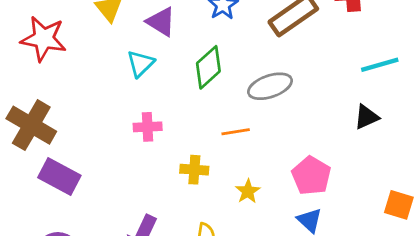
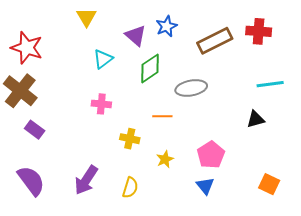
purple triangle: (161, 22) -> (136, 36), moved
red star: (44, 39) -> (27, 48), moved
purple rectangle: (59, 176) -> (35, 130), size x0.7

